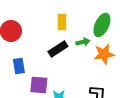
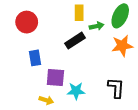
green arrow: (83, 42) -> (97, 26), moved

